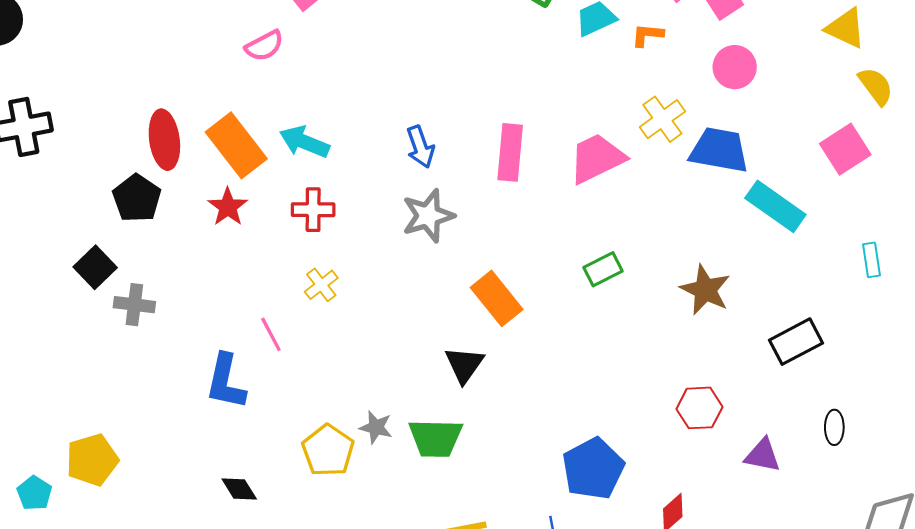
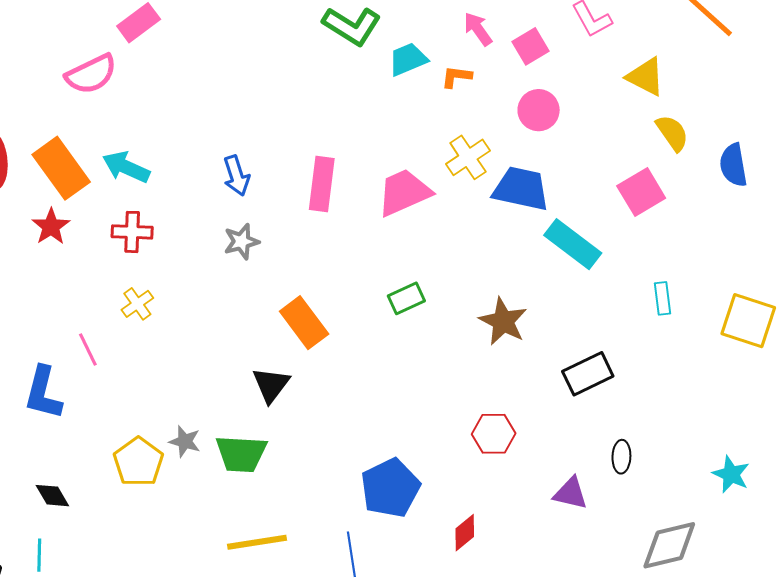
pink semicircle: (264, 46) -> (91, 74), size x1.4
gray star: (428, 216) -> (242, 242), size x0.7
purple triangle: (763, 455) -> (571, 493), moved

